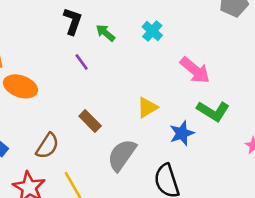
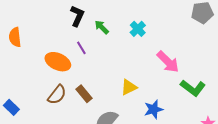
orange ellipse: (20, 86) -> (58, 62), moved
green L-shape: (213, 111) -> (193, 88), moved
brown semicircle: (47, 146) -> (57, 95), moved

